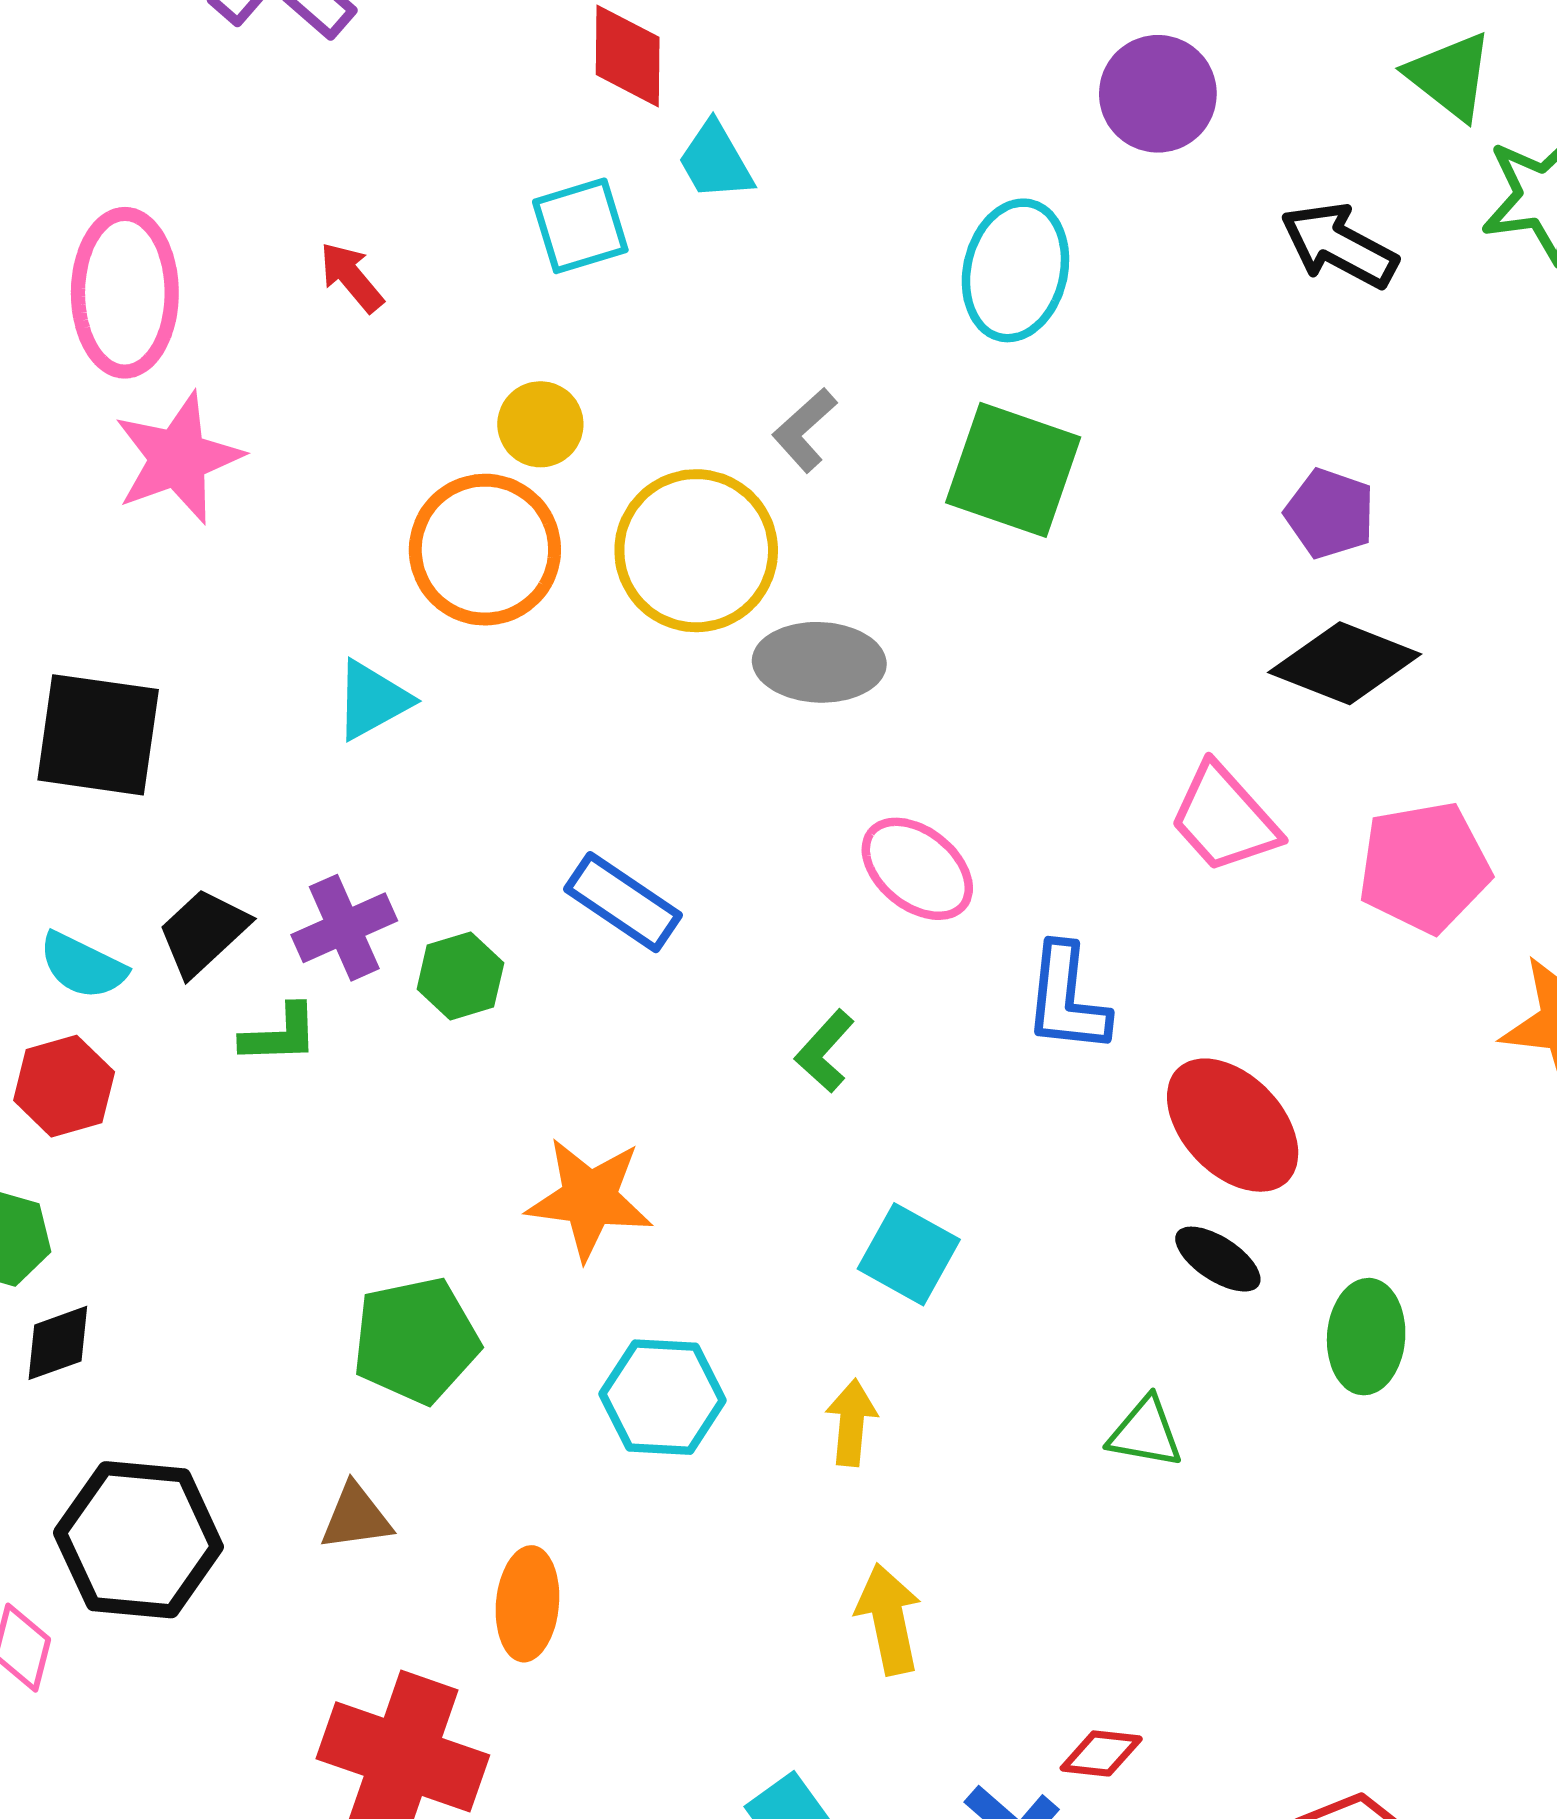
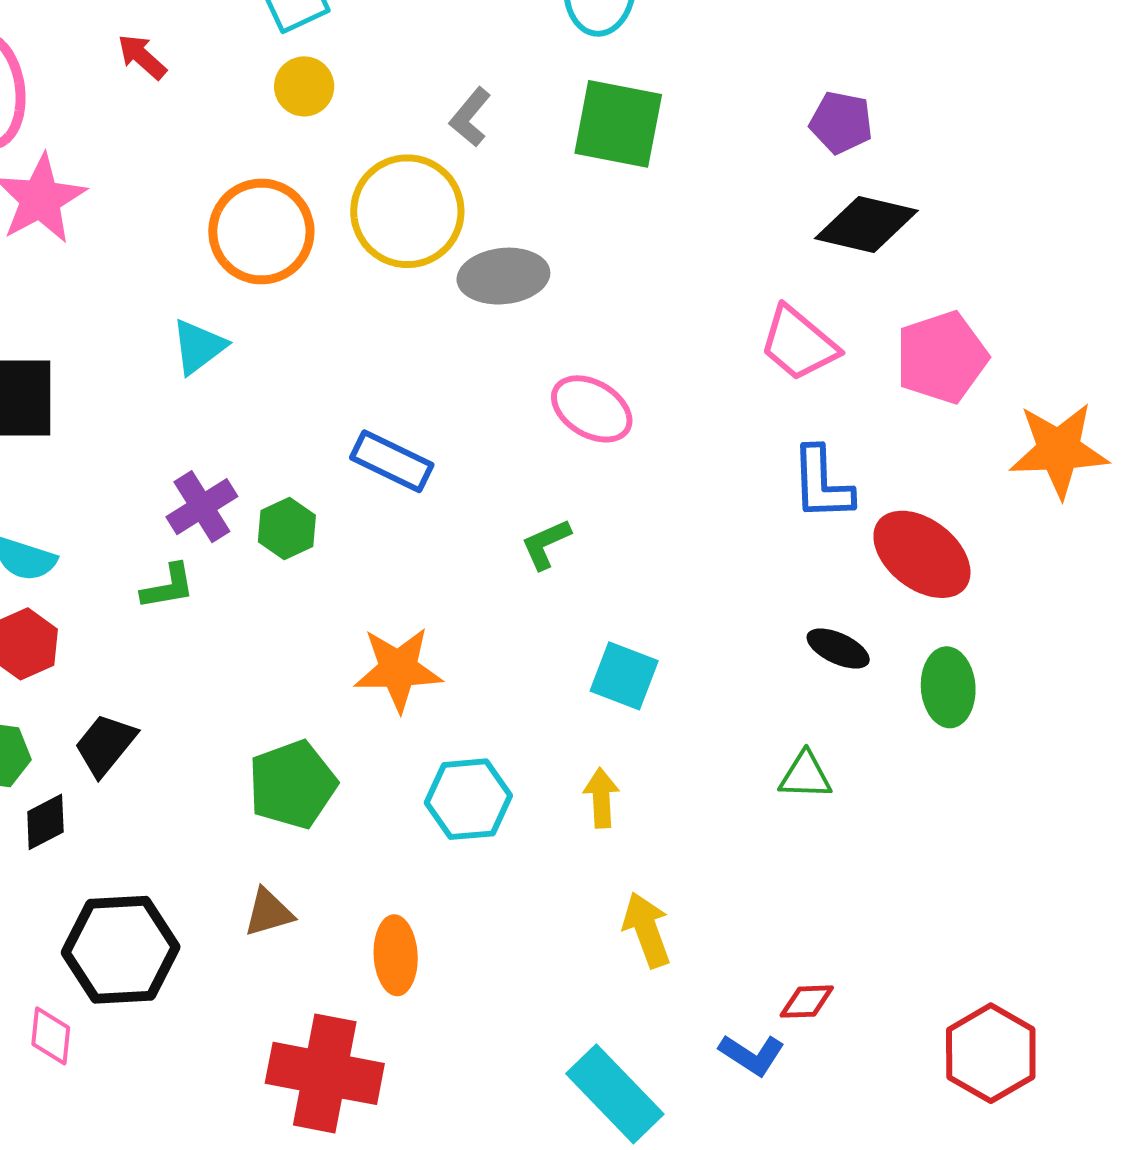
yellow circle: (540, 424) -> (304, 86), moved
black trapezoid: (203, 932) -> (105, 745), moved
blue L-shape: (1067, 999) -> (822, 484), moved
green L-shape: (825, 1051) -> (546, 544), turned 32
red ellipse: (1233, 1125) -> (922, 554), moved

